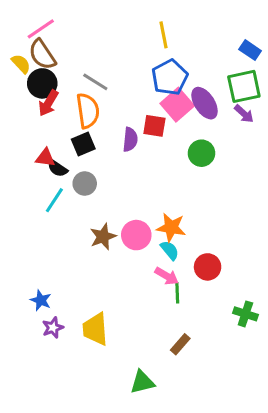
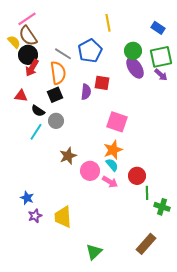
blue rectangle: (250, 50) -> (158, 28), moved
blue pentagon: (170, 77) -> (90, 51), moved
pink square: (177, 105) -> (117, 122), moved, turned -30
green circle: (201, 153) -> (133, 51), moved
red triangle: (45, 158) -> (21, 96), moved
orange star: (171, 227) -> (113, 150), turned -30
pink circle: (136, 235) -> (90, 171), moved
green line: (177, 293) -> (147, 193), moved
brown rectangle: (180, 344) -> (146, 244), moved, size x1.5
green triangle: (142, 382) -> (94, 252), turned -30

